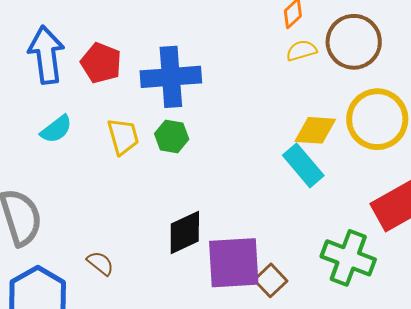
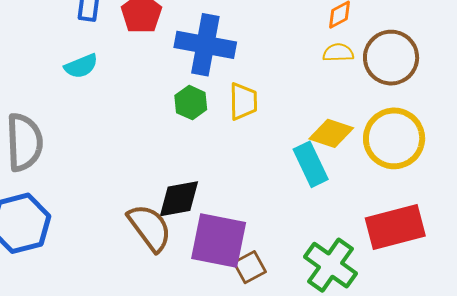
yellow trapezoid: (123, 136) -> (243, 101), moved
brown semicircle: (100, 263) -> (150, 228), moved, size x1.8

